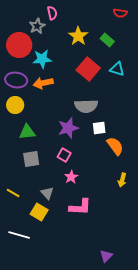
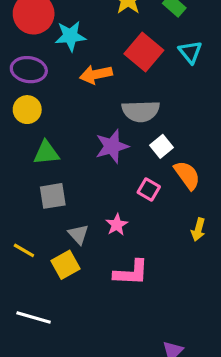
cyan triangle: (117, 69) -> (190, 52), turned 35
orange arrow: (43, 83) -> (96, 74), moved
white square: (99, 128) -> (162, 146), turned -32
pink square: (64, 155) -> (149, 190), moved
gray triangle: (47, 193) -> (78, 234), moved
yellow square: (39, 212) -> (66, 265), moved, turned 30

